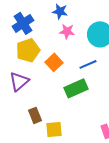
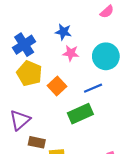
yellow pentagon: (28, 50) -> (29, 73), turned -30
purple triangle: (19, 81) -> (20, 120), moved
brown rectangle: (35, 115) -> (37, 142), turned -56

